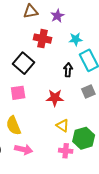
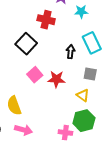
cyan star: (76, 39) -> (81, 12), moved
gray square: (88, 91) -> (90, 74), turned 32
pink square: (18, 93) -> (35, 75), moved, turned -35
yellow triangle: (63, 125) -> (83, 95), moved

